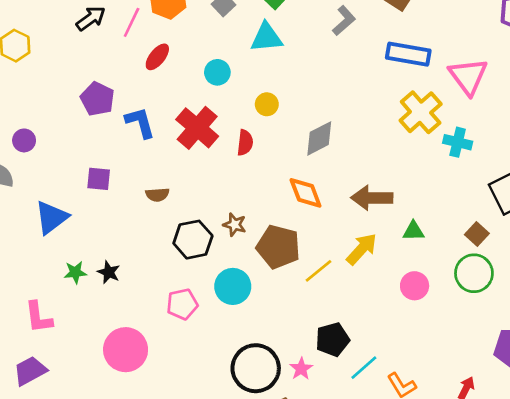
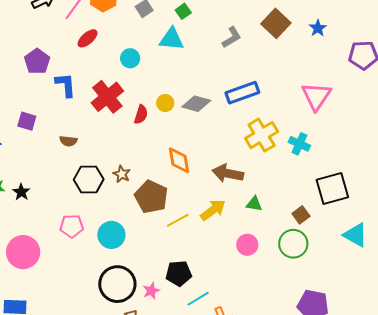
blue rectangle: (408, 54) -> (242, 93), moved, turned -40
yellow circle: (267, 104) -> (165, 103), moved
yellow cross: (421, 112) -> (262, 135), moved
gray diamond: (319, 138) -> (196, 104), moved, turned 32
cyan circle: (233, 286) -> (111, 235), moved

